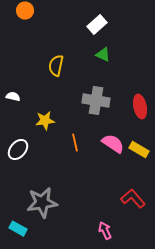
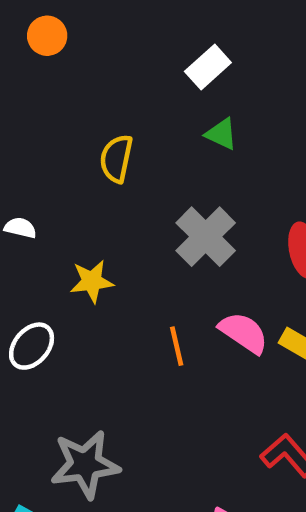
gray cross: (96, 101) -> (206, 237), turned 36
orange line: (75, 143) -> (177, 346), moved

